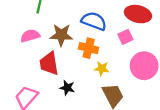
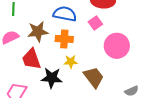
yellow star: (102, 69) -> (71, 62), moved
black star: (67, 88) -> (52, 78), size x1.5

